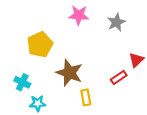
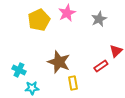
pink star: (79, 15) -> (67, 13), turned -30
yellow pentagon: (40, 45) -> (39, 20), moved

